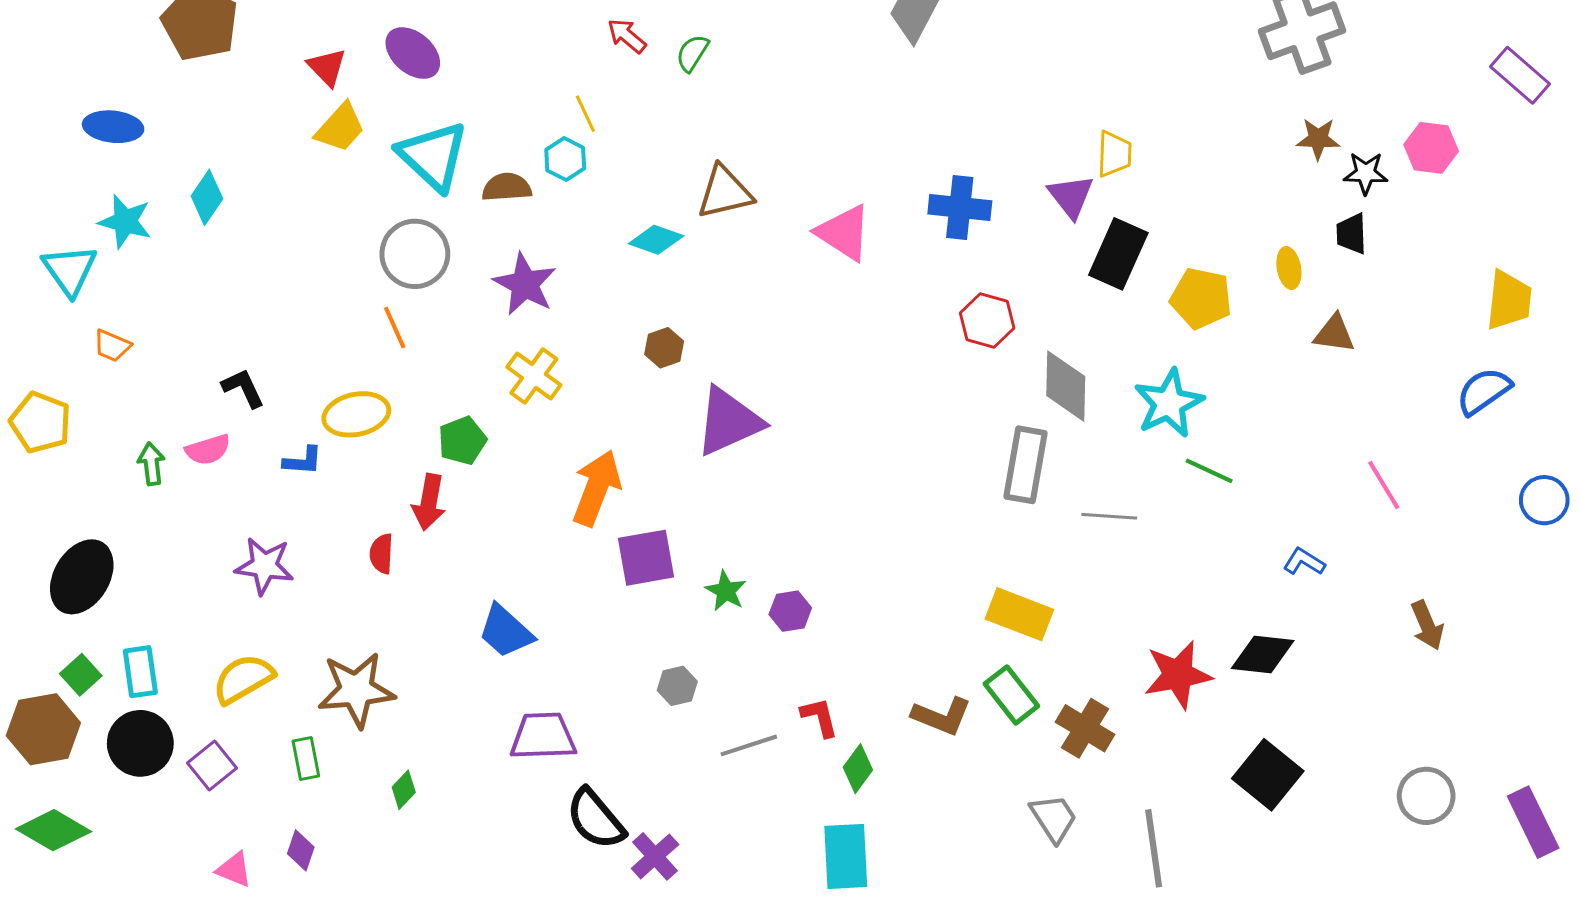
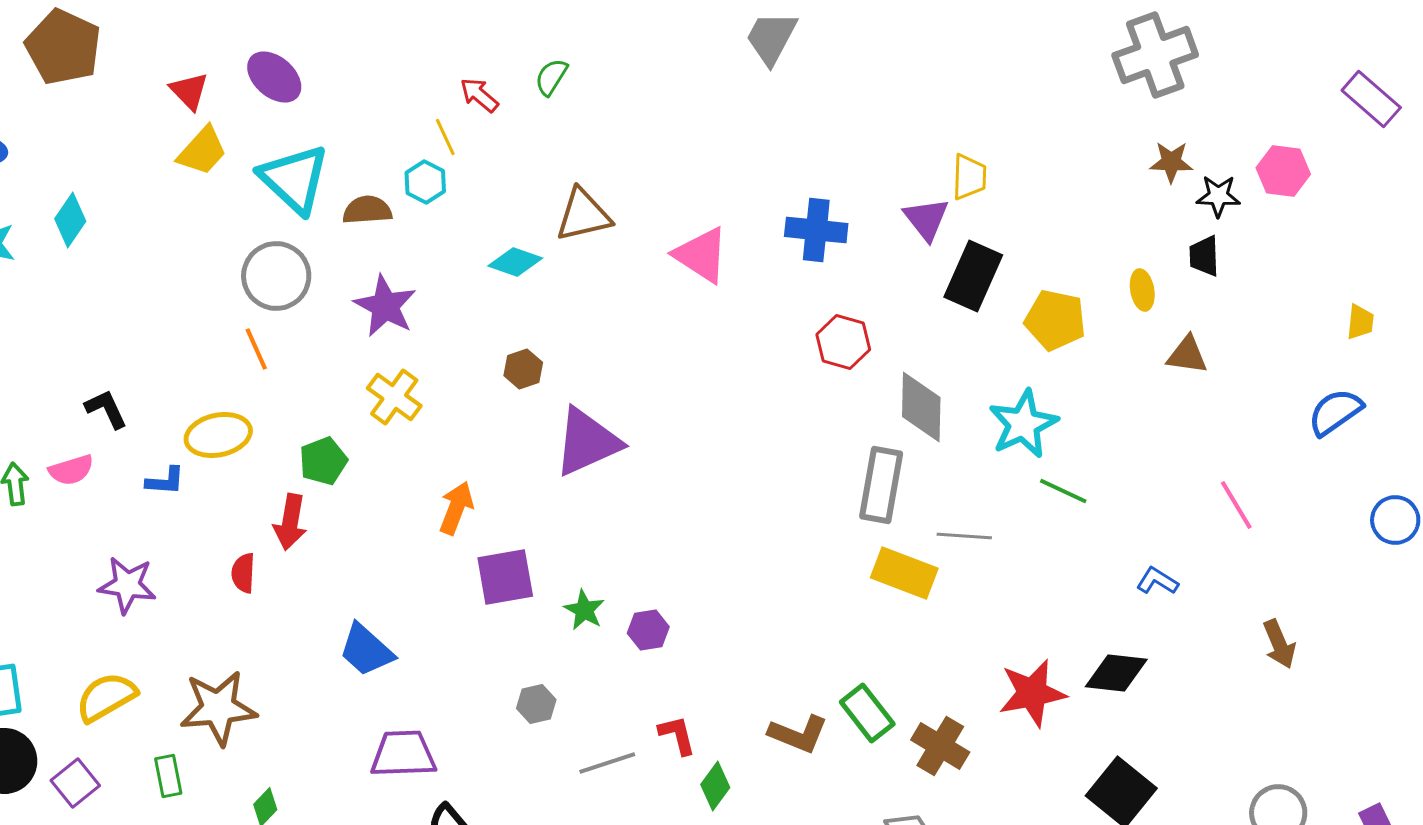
red arrow: (627, 36) -> (479, 95), moved
yellow trapezoid: (1509, 300) -> (1360, 322), size x0.6
orange arrow: (596, 488) -> (456, 508), size x0.7
yellow rectangle: (1019, 614) -> (904, 573), moved

